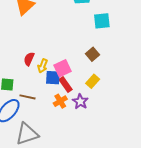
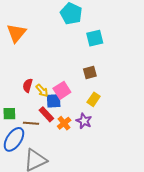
brown square: (93, 54) -> (90, 72), turned 32
yellow arrow: (43, 66) -> (42, 91), turned -56
red rectangle: (65, 84) -> (46, 114), moved

